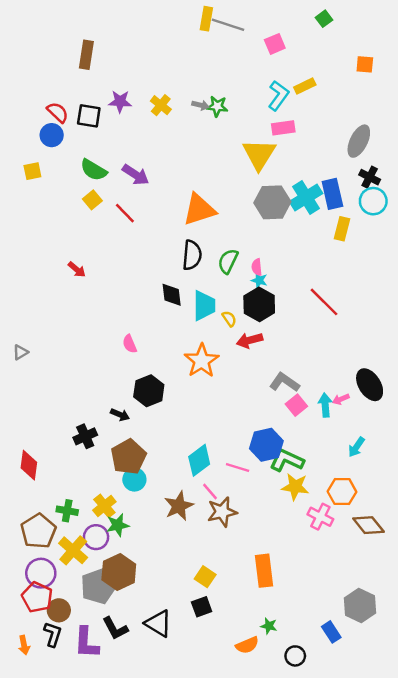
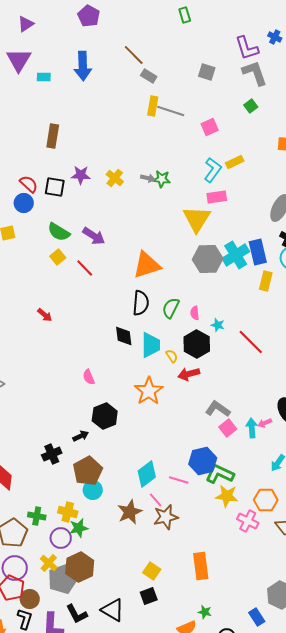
cyan star: (259, 280) -> (218, 325), moved
black arrow: (120, 415) -> (81, 436), turned -49
yellow cross: (104, 506) -> (68, 512), turned -36
yellow cross: (73, 550) -> (49, 563), moved, size x0.7

